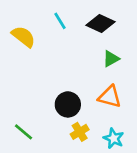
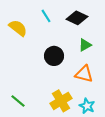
black circle: (68, 104) -> (54, 56), moved
yellow cross: (80, 132) -> (61, 101), size x1.5

